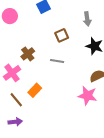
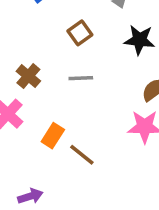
brown line: (16, 100) -> (82, 155), moved

